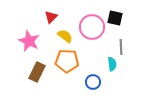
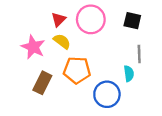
pink circle: (92, 27) -> (91, 19), moved
yellow semicircle: (65, 36) -> (62, 41), moved
blue circle: (93, 82) -> (107, 94), size x1.5

